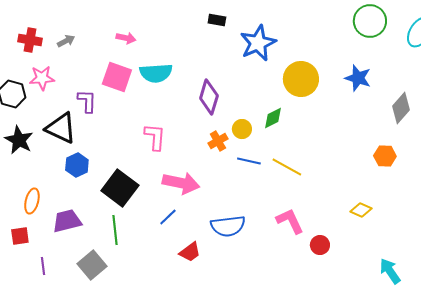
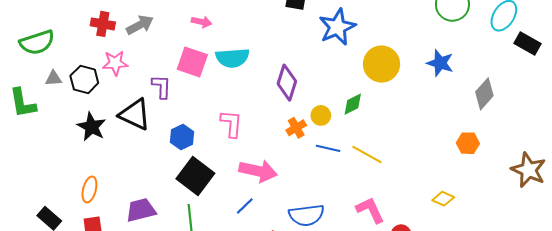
gray arrow: (66, 41) -> (140, 25), size x1.5
blue hexagon: (77, 165) -> (182, 137), moved
orange ellipse: (32, 201) -> (89, 189), moved

